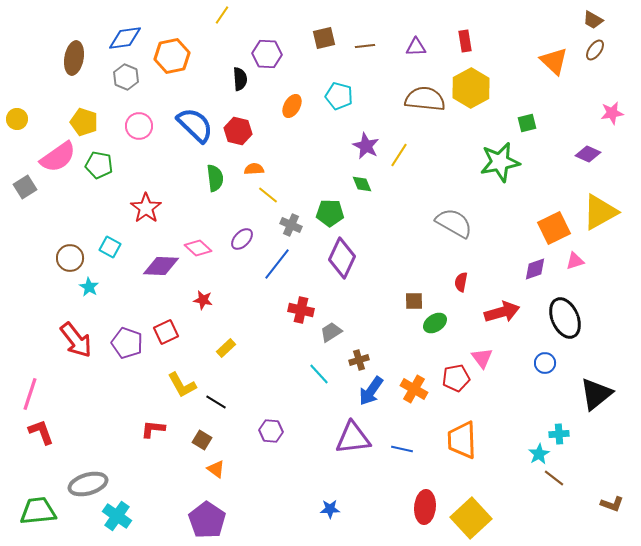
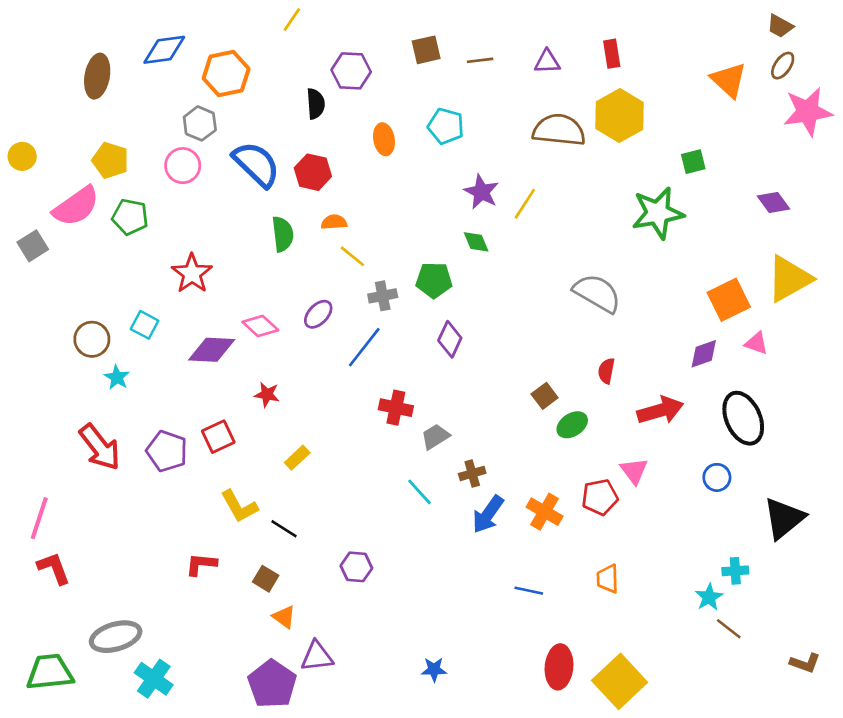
gray hexagon: (126, 77) -> (200, 123), moved
orange ellipse: (292, 106) -> (384, 139), turned -40
pink star: (612, 113) -> (808, 112), moved, size x1.6
purple diamond: (588, 154) -> (773, 202), turned 30
gray cross: (291, 225) -> (383, 296), turned -35
purple diamond: (342, 258) -> (450, 339), size x0.7
pink triangle: (575, 261) -> (756, 343), turned 36
brown square: (414, 301) -> (545, 396), turned -36
purple triangle: (353, 438) -> (317, 656), moved, size x0.7
orange trapezoid: (462, 440) -> (608, 579), size x0.6

